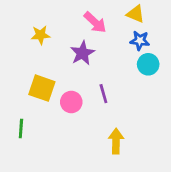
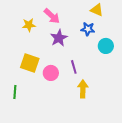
pink arrow: (95, 22) -> (52, 16), moved
blue star: (140, 41) -> (88, 29), moved
yellow arrow: (116, 141) -> (83, 89), moved

